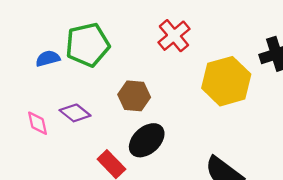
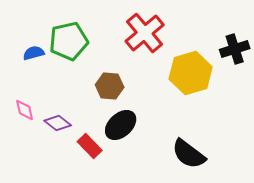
red cross: (174, 36) -> (145, 33), size x1.4
purple diamond: (75, 113) -> (58, 123), moved

